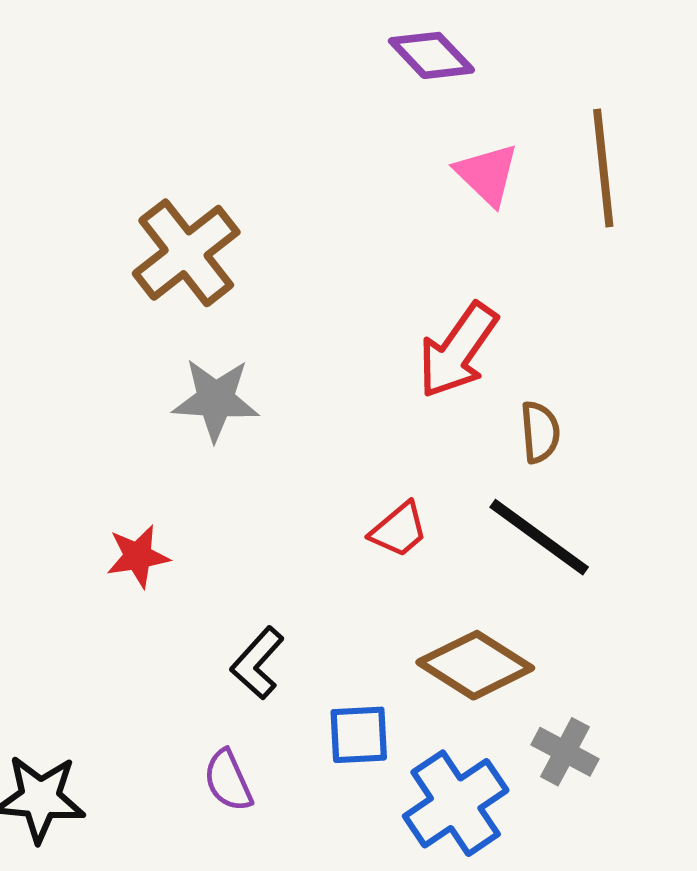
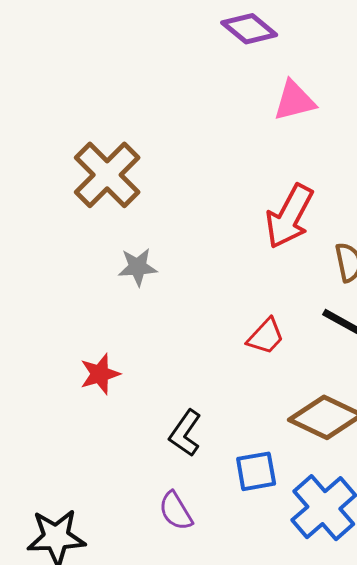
pink triangle: (487, 174) -> (294, 101), turned -51
gray star: (216, 400) -> (138, 267), size x0.7

